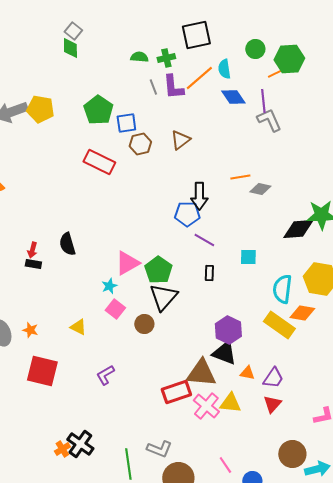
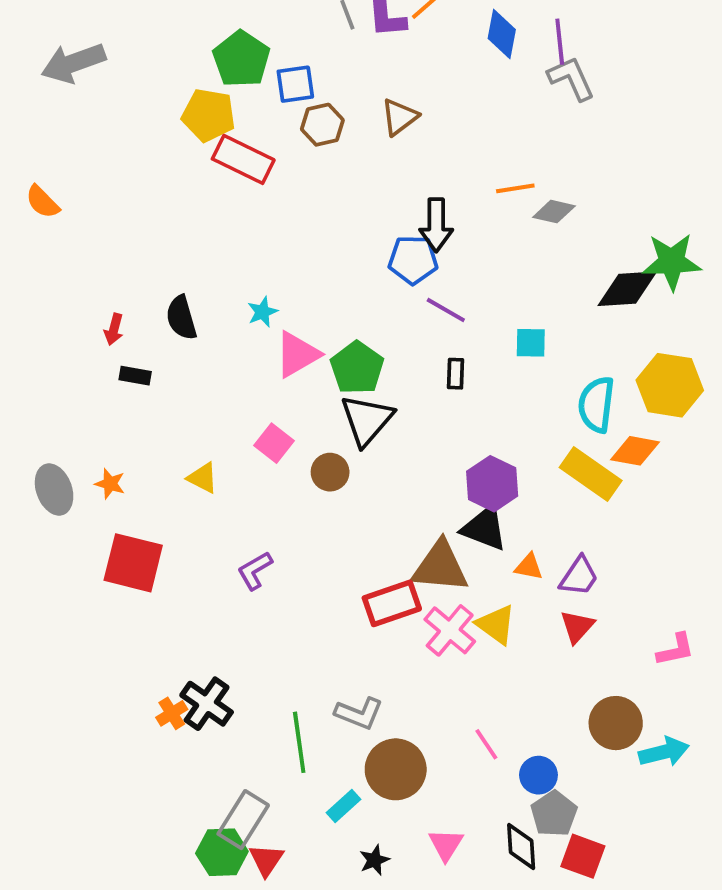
blue diamond: (233, 97) -> (502, 34), turned 45
yellow pentagon: (40, 109) -> (208, 115), moved
black rectangle: (33, 264) -> (135, 376), moved
cyan star: (109, 286) -> (262, 312), moved
yellow triangle: (230, 403) -> (496, 625), turned 30

